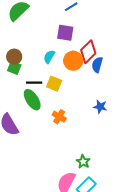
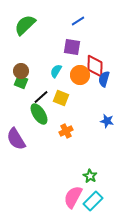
red diamond: (88, 52) -> (95, 66), turned -45
black line: (34, 83) -> (41, 97), turned -42
orange cross: (59, 117) -> (66, 131), turned 32

